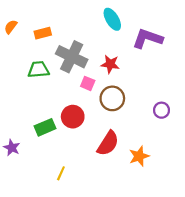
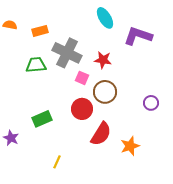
orange semicircle: (11, 27) -> (10, 25), turned 64
red circle: (73, 117) -> (82, 109), moved

